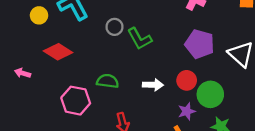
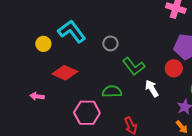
green L-shape: (140, 39) -> (134, 66), moved
red circle: (187, 80) -> (174, 68), moved
white arrow: (153, 85) -> (152, 88), turned -114

